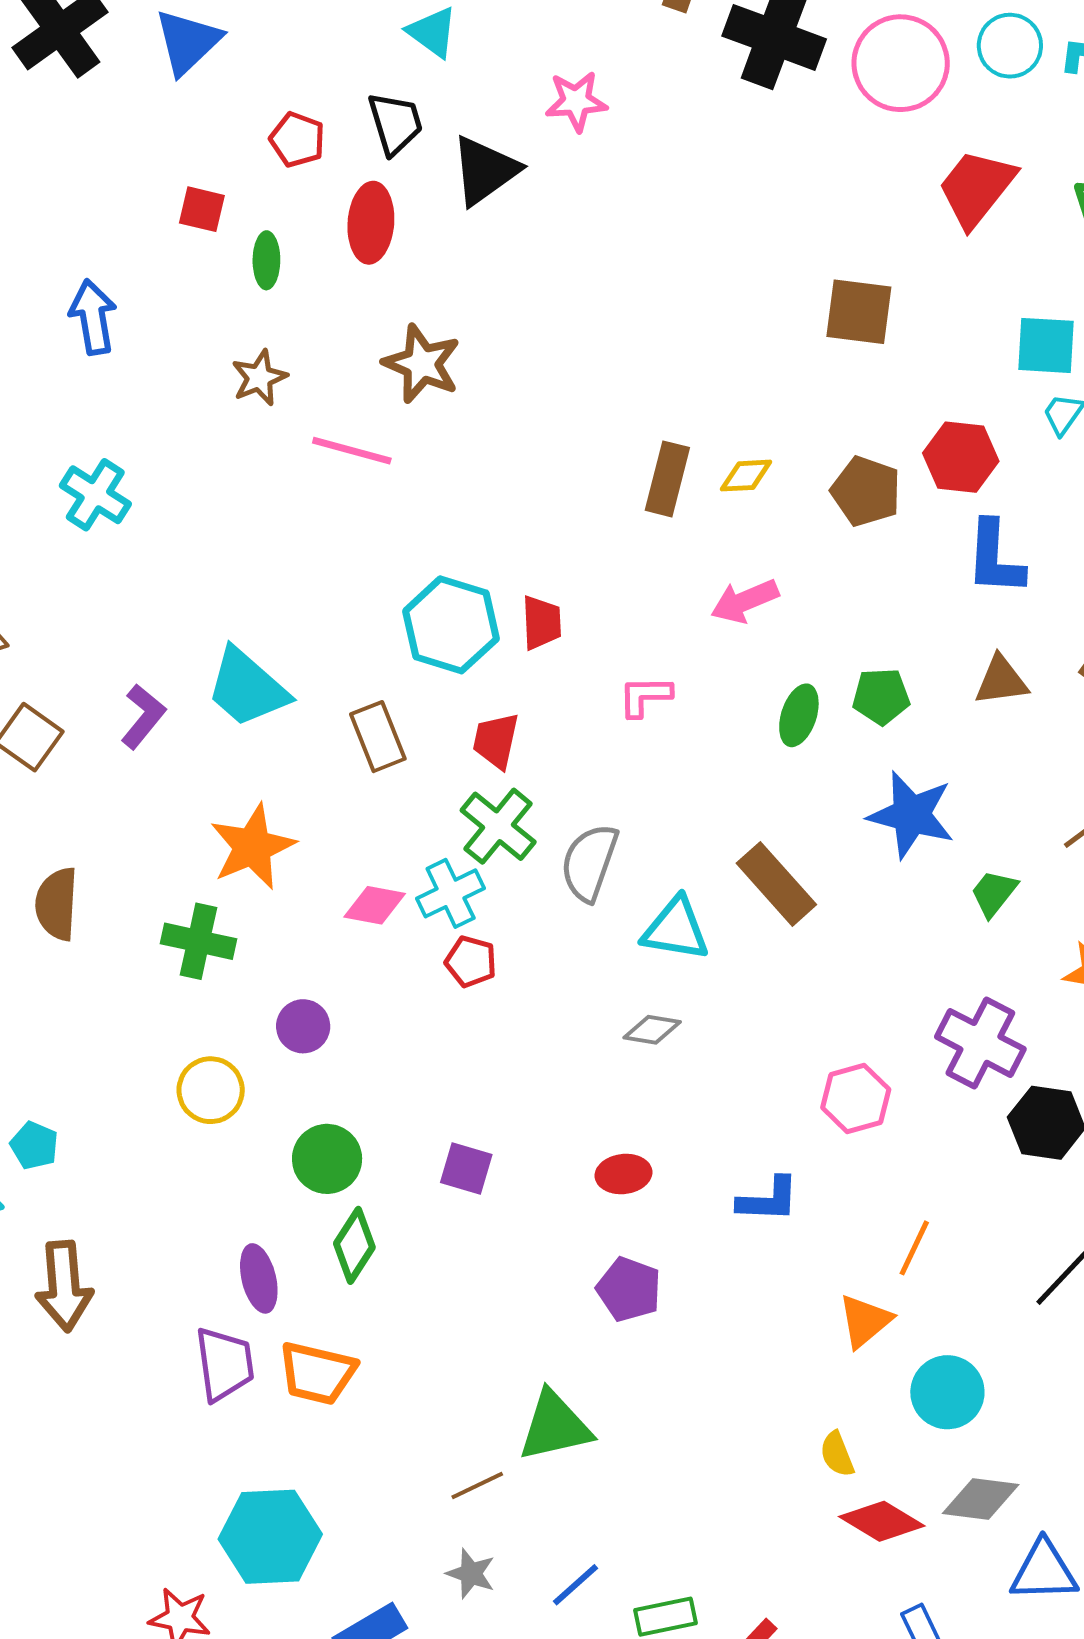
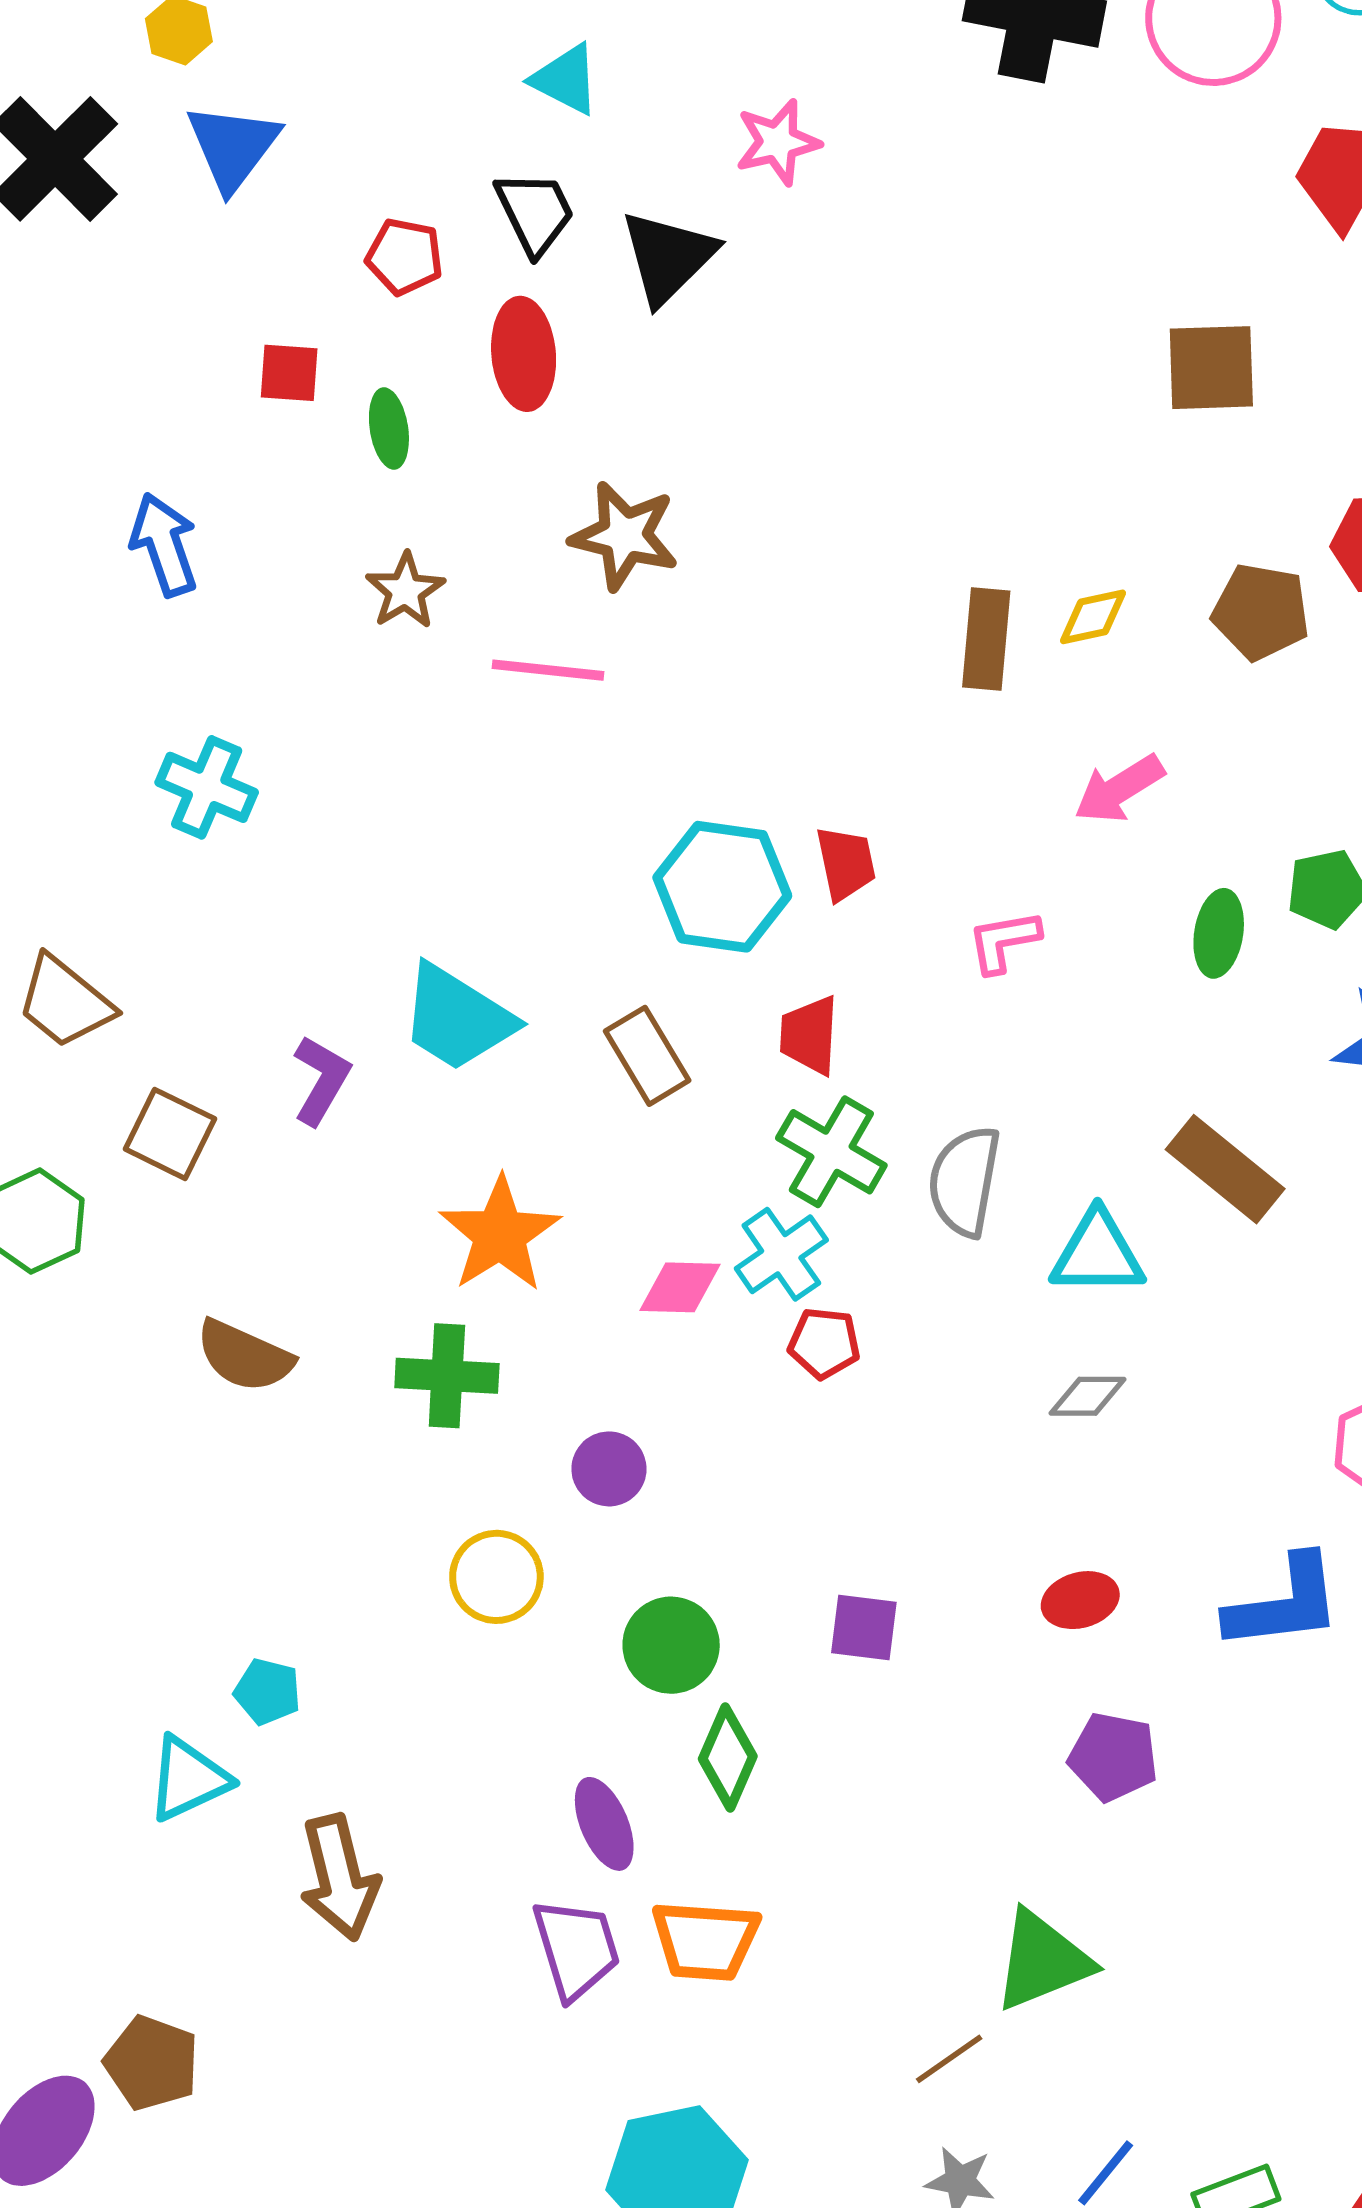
brown semicircle: (57, 904) -> (244, 1356), turned -60
blue L-shape: (768, 1200) -> (1284, 1603), size x1.4

